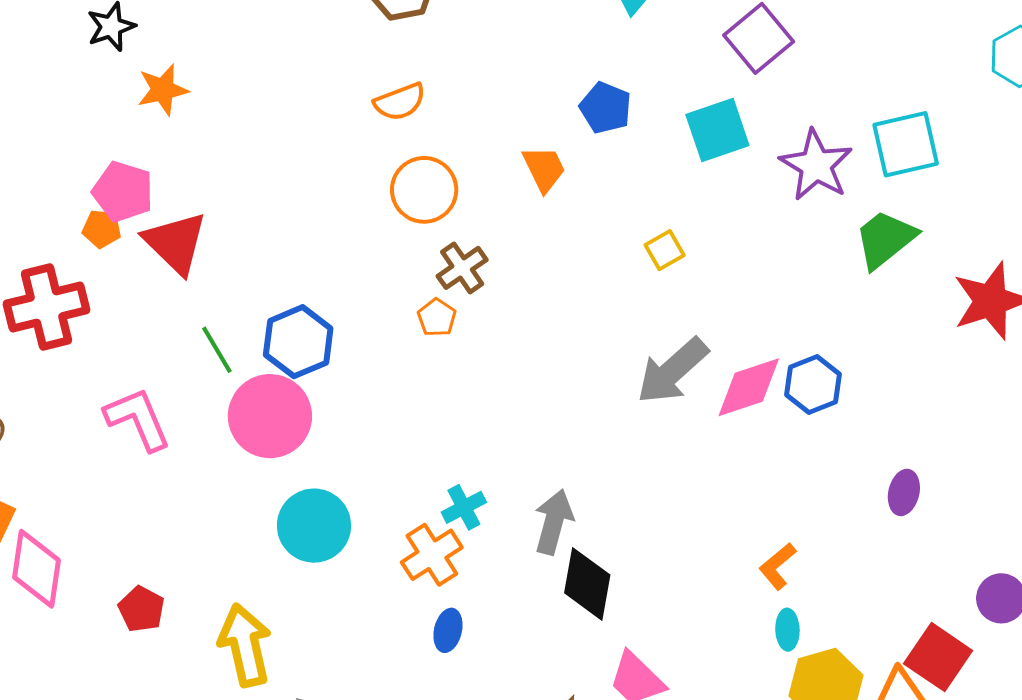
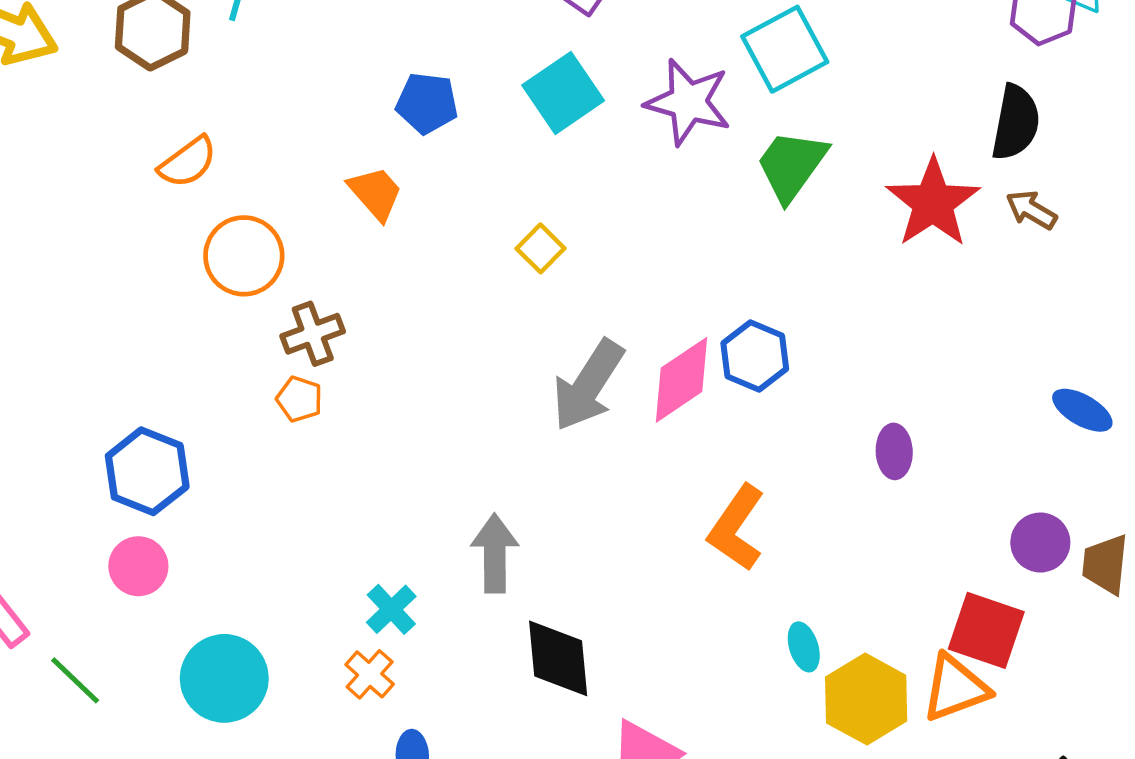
brown cross: (462, 268) -> (313, 334), turned 30
green line: (217, 350) -> (75, 680), moved
pink circle: (270, 416) -> (138, 566), size x0.6
gray arrow: (554, 522) -> (495, 553), moved
orange cross: (432, 555) -> (370, 674), size x0.7
orange L-shape: (777, 566) -> (736, 528), moved, size x1.5

